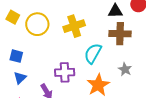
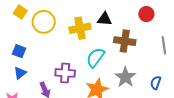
black triangle: (115, 11) -> (105, 19), moved
gray star: (125, 69) -> (125, 77), size x1.5

